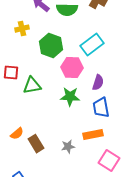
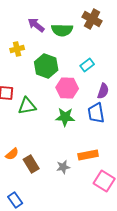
cyan rectangle: (92, 45) -> (87, 65), size x0.6
purple semicircle: (98, 83) -> (103, 91), moved
blue trapezoid: (101, 108) -> (96, 113), moved

